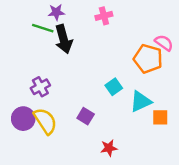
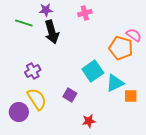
green line: (43, 28) -> (24, 23), moved
cyan square: (114, 87) -> (93, 71), size x1.5
purple circle: (23, 119) -> (19, 112), moved

